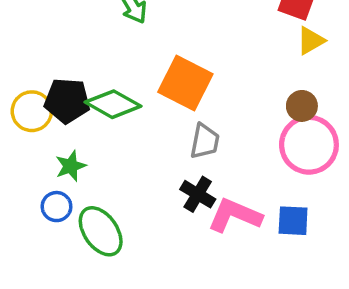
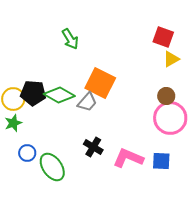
gray trapezoid: (205, 141) -> (87, 102), moved, turned 30
green star: (71, 166) -> (13, 123), moved
black cross: (198, 194) -> (93, 147), moved

